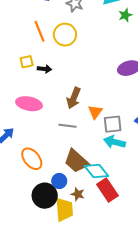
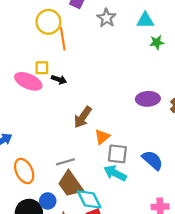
yellow circle: (65, 35) -> (48, 22), moved
pink ellipse: (29, 104) -> (28, 81), moved
gray line: (68, 126) -> (65, 162), moved, turned -36

